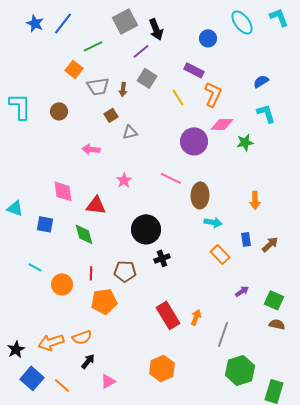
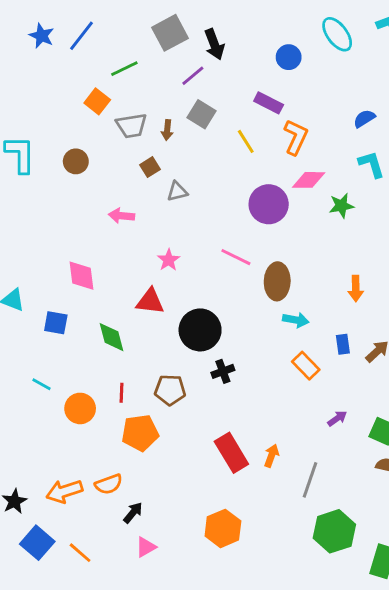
red triangle: (96, 205) -> (150, 301), moved
black arrow: (88, 361) -> (133, 513), moved

